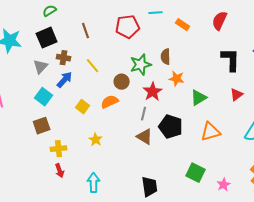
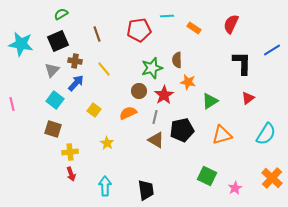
brown circle: (122, 82) -> (139, 91), moved
orange semicircle: (110, 102) -> (128, 113), moved
brown square: (42, 126) -> (53, 129), turned 36
black pentagon: (171, 127) -> (182, 130), turned -30
black trapezoid: (150, 187) -> (146, 190), moved

